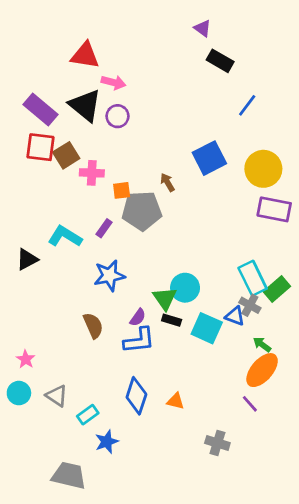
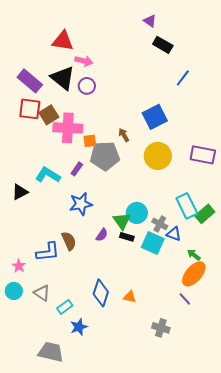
yellow circle: (263, 169) -> (158, 156), moved
pink cross: (92, 173) -> (68, 128), size x1.6
gray cross: (250, 305) -> (160, 224), moved
blue L-shape: (139, 340) -> (48, 252), moved

